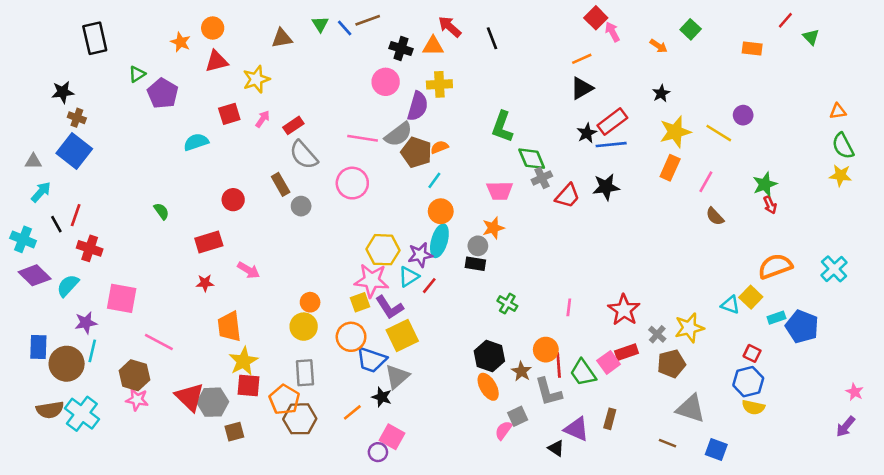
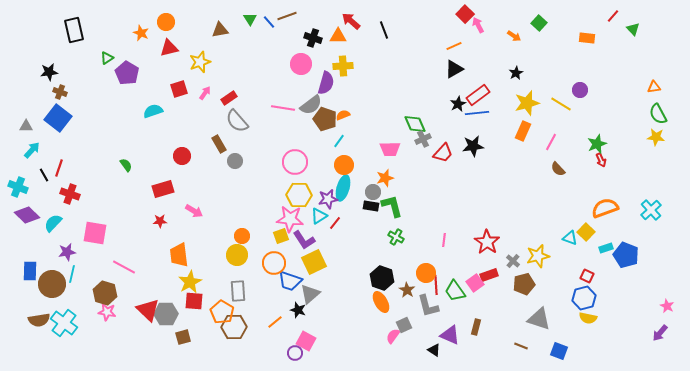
green L-shape: (502, 127) -> (392, 206), moved, turned 145
pink circle: (352, 183) -> (295, 162), moved

